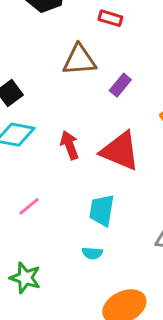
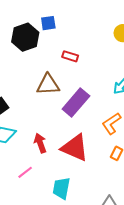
purple rectangle: (120, 85) -> (76, 102), size x1.8
pink line: (29, 206) -> (25, 172), moved

